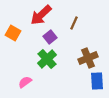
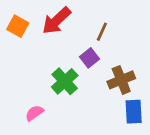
orange square: (13, 33) -> (18, 26), moved
purple square: (50, 37) -> (89, 58), moved

